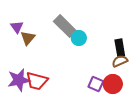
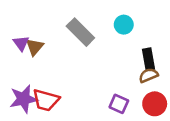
purple triangle: (17, 27) -> (21, 43), moved
cyan circle: (79, 38) -> (124, 25), moved
red circle: (113, 84) -> (155, 104), moved

